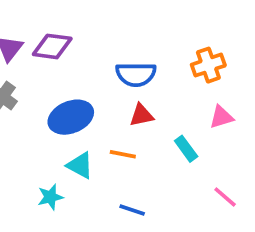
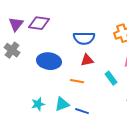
blue ellipse: (71, 117) -> (49, 61), turned 30
cyan triangle: (80, 165) -> (62, 104), moved, turned -49

